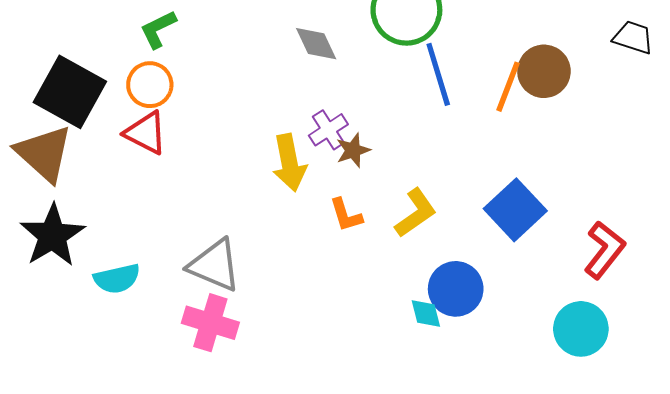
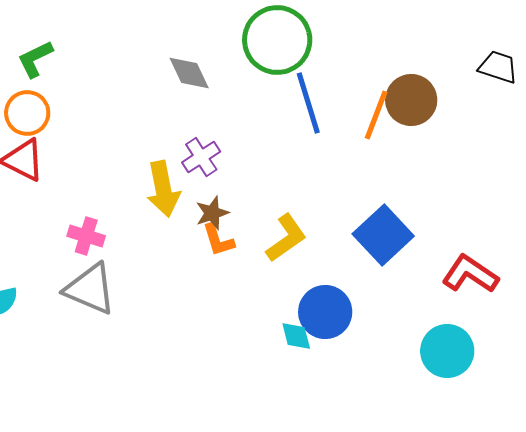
brown star: (353, 150) -> (212, 213), moved
red L-shape: (604, 250) -> (470, 274), turned -94
pink cross: (210, 323) -> (86, 236), moved, size x0.7

